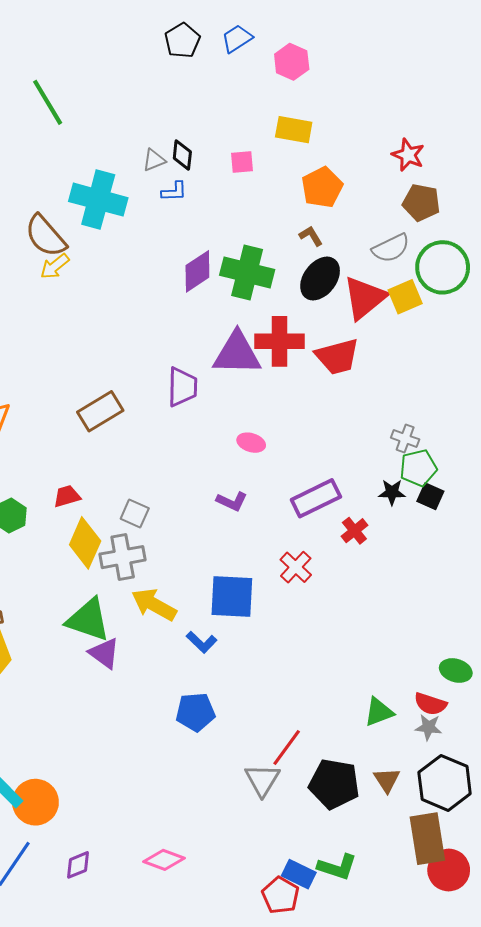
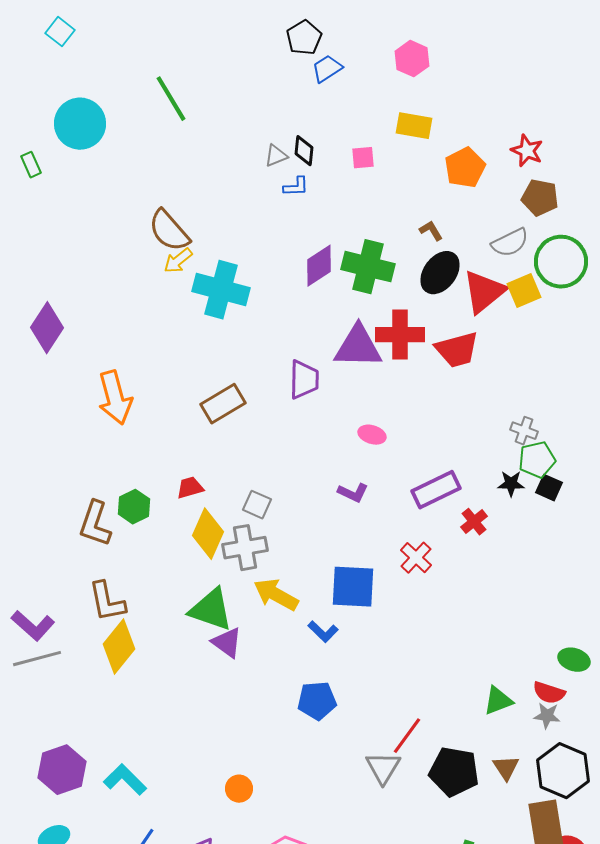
blue trapezoid: (237, 38) -> (327, 69), moved
orange pentagon: (322, 187) -> (465, 168), moved
cyan cross: (98, 200) -> (221, 290), moved
orange circle: (35, 802) -> (239, 789), moved, size x0.6

